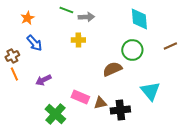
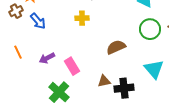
green circle: (132, 50) -> (150, 29), moved
brown cross: (12, 56) -> (16, 11), moved
pink rectangle: (80, 97) -> (72, 66), moved, turned 36

